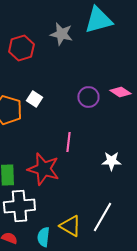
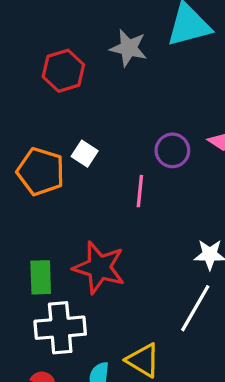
pink line: (68, 142) -> (140, 191), moved
white line: (102, 217) -> (195, 308), moved

